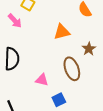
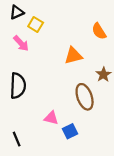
pink triangle: (42, 80) -> (51, 118), moved

